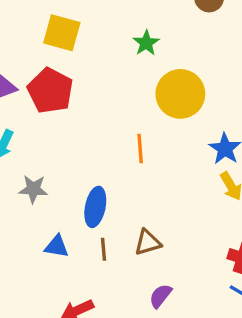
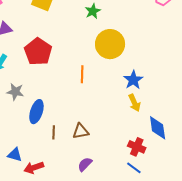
red pentagon: (50, 91) -> (38, 52), moved
blue ellipse: (95, 207) -> (36, 112), moved
blue triangle: (57, 246) -> (15, 155), moved

